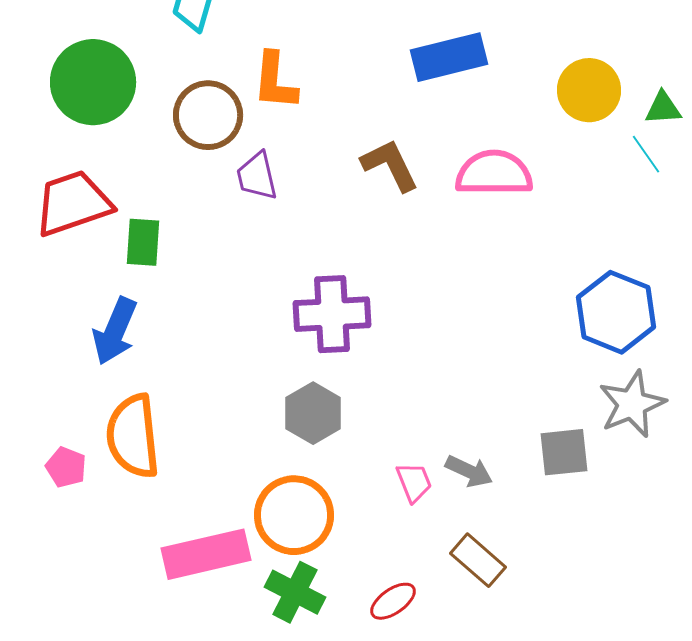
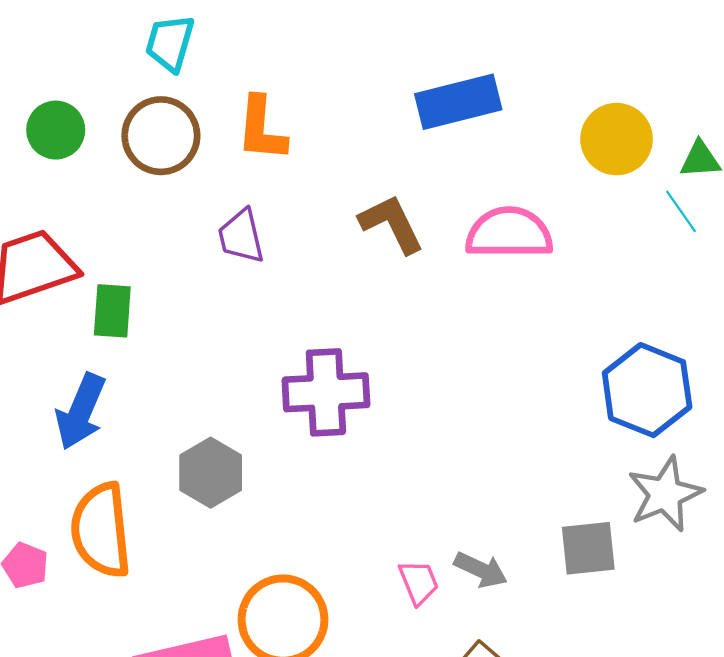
green circle: (93, 82) -> (56, 130), size x0.6
brown circle: (208, 115) -> (161, 136), moved
gray hexagon: (313, 413) -> (211, 473), moved

